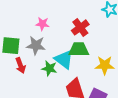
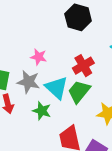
green trapezoid: (79, 49) -> (79, 92), turned -55
cyan triangle: (64, 59) -> (57, 88), moved

